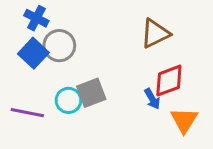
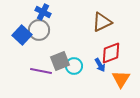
blue cross: (36, 18) -> (43, 12), moved
cyan circle: (68, 100) -> (74, 66), moved
purple line: (27, 113) -> (41, 71), moved

